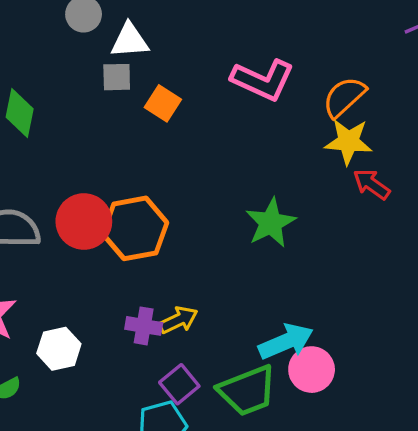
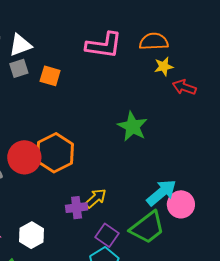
orange semicircle: (344, 97) -> (154, 41), turned 56
yellow star: (348, 142) -> (164, 66), size x0.7

